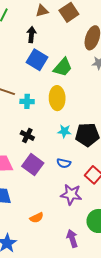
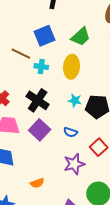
blue square: (37, 60) -> (45, 36), moved, turned 30
black cross: (27, 135) -> (38, 100), size x1.6
purple star: (71, 194) -> (74, 164), turned -30

